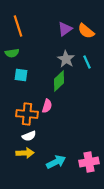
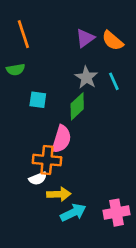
cyan square: (21, 75) -> (38, 100), moved
pink semicircle: (47, 106) -> (61, 139), size x1.5
orange cross: (27, 114) -> (47, 160), moved
yellow arrow: (25, 153) -> (59, 194), moved

